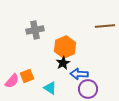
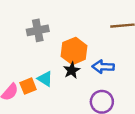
blue arrow: (79, 74) -> (103, 67), moved
cyan triangle: (50, 88) -> (45, 79), moved

